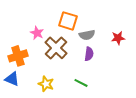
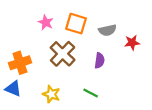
pink star: (37, 33) -> (46, 22), moved
gray semicircle: (87, 35) -> (107, 30), moved

